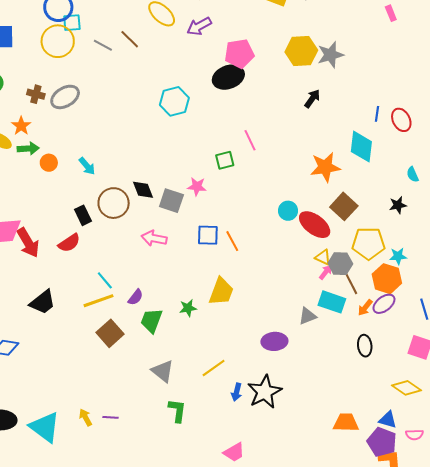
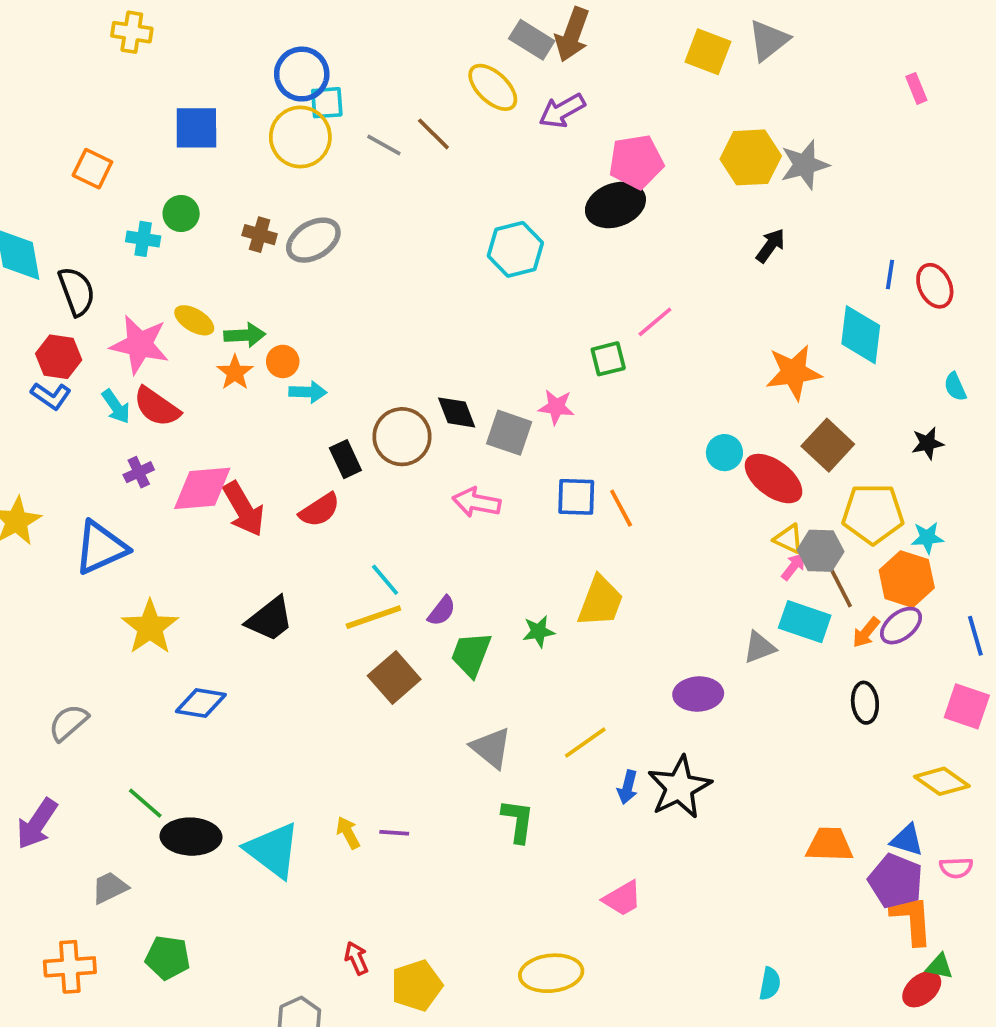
orange star: (21, 126) -> (235, 372), moved
pink line: (250, 140) -> (655, 322), turned 75
cyan arrow: (87, 166) -> (308, 392), moved, turned -48

